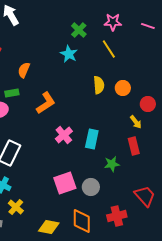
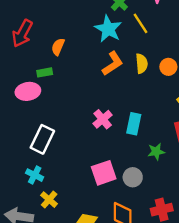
yellow line: (109, 49) -> (141, 23), moved
cyan star: (69, 54) -> (108, 29), size x1.4
orange L-shape: (46, 103) -> (113, 64), moved

